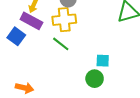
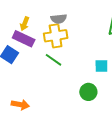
cyan square: (103, 61) -> (101, 66), moved

